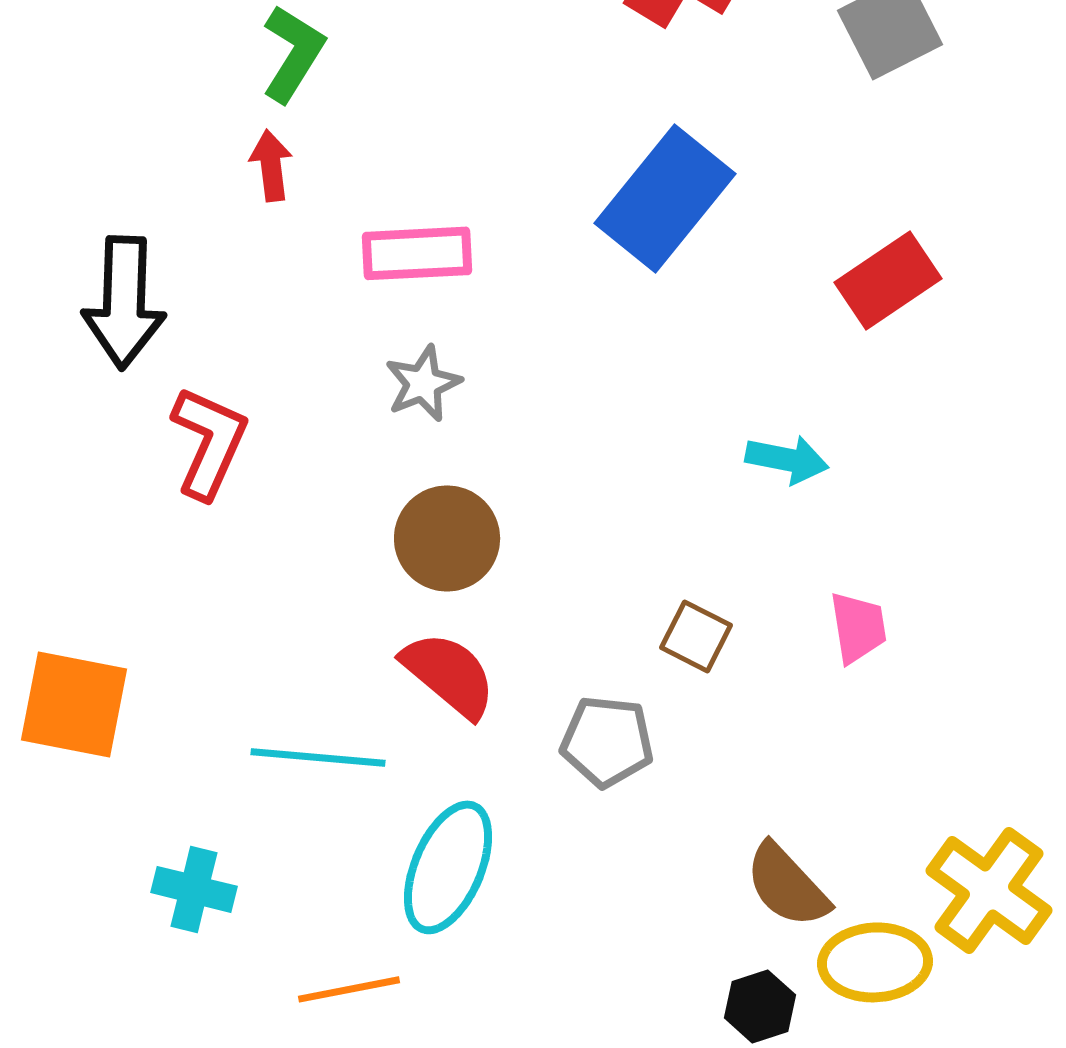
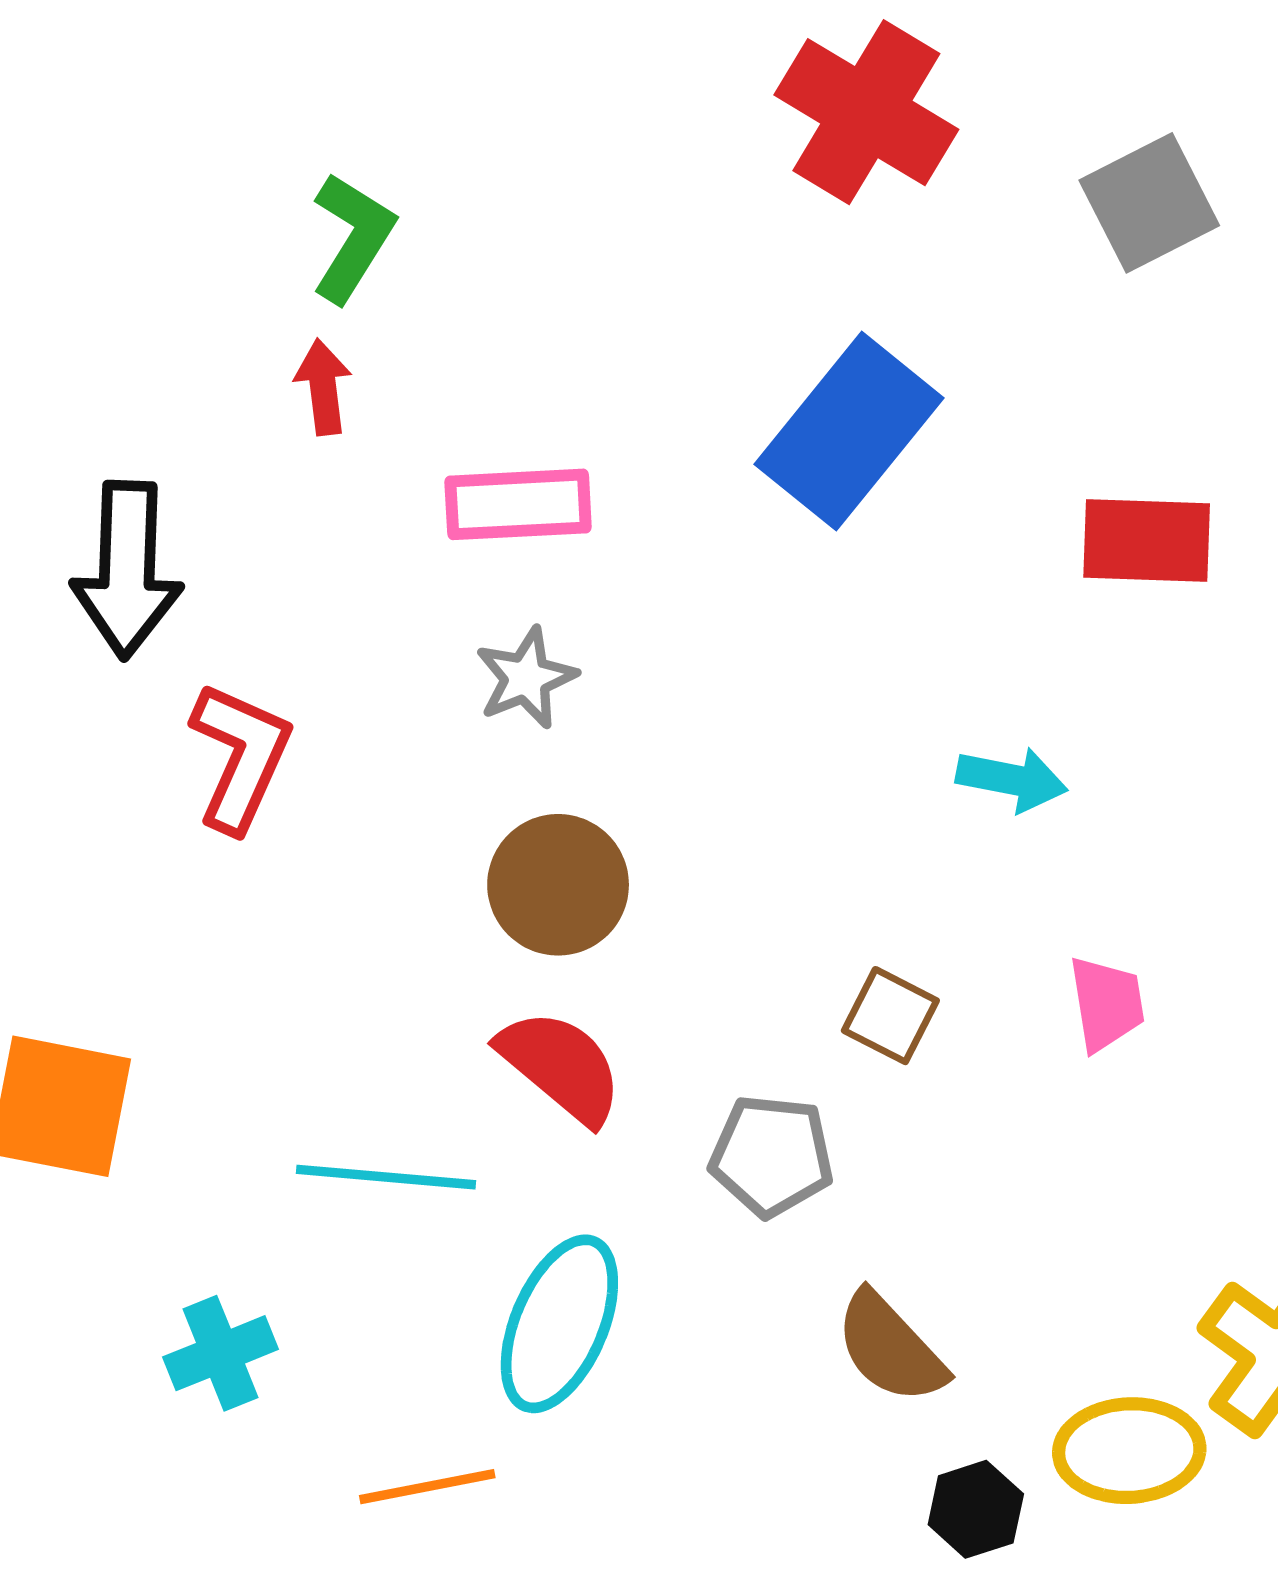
red rectangle: (888, 280) -> (1147, 540), turned 36
brown semicircle: (787, 885) -> (890, 1348), moved
cyan cross: (194, 889) -> (220, 1353), turned -36

